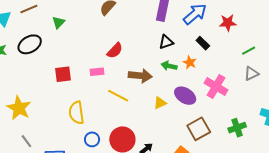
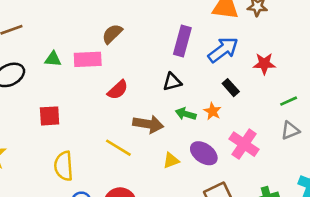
green triangle: (58, 22) -> (53, 59), moved, turned 48
black triangle: (166, 42) -> (172, 82), moved
pink rectangle: (97, 72) -> (88, 59), moved, size x1.5

